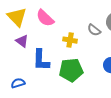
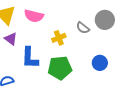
pink semicircle: (45, 18) -> (34, 16), turned -30
yellow cross: (70, 40) -> (59, 38), turned -32

